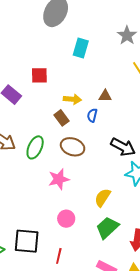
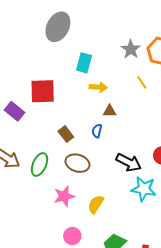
red square: (39, 75) -> (43, 91), size x1.5
yellow arrow: (72, 99) -> (98, 87), moved
yellow semicircle: (103, 198) -> (96, 204), moved

